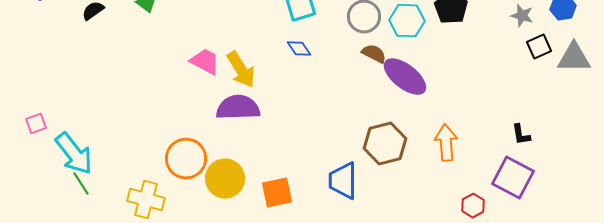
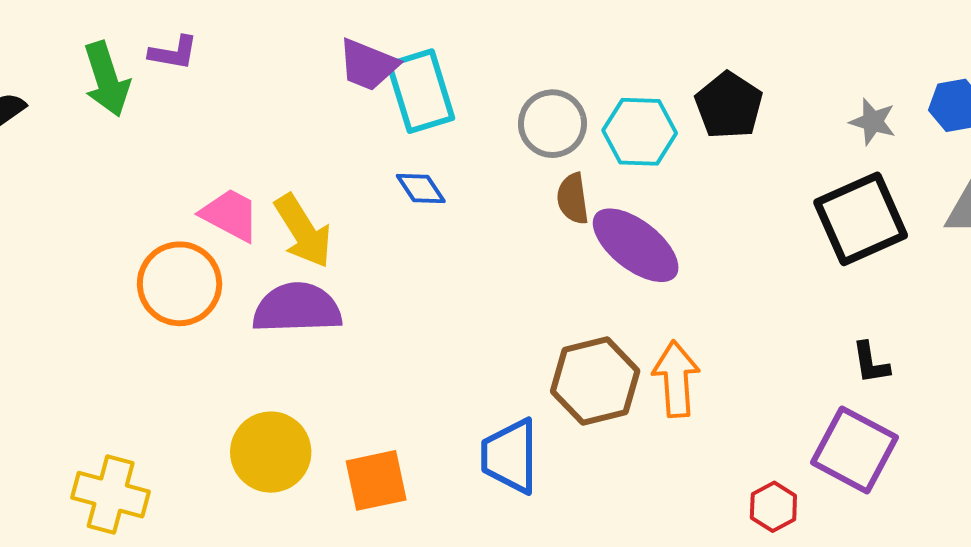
black square: (539, 47) -> (861, 219), moved, size x1.8
brown semicircle: (374, 54) -> (573, 199), turned -125
orange arrow: (446, 143) -> (676, 379), moved
orange circle: (186, 159) -> (180, 284), moved

